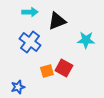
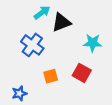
cyan arrow: (30, 12) -> (42, 13), moved, turned -35
red square: (64, 68) -> (82, 73), moved

